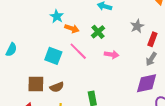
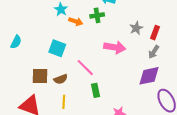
gray star: (137, 26) -> (136, 28), moved
green cross: (98, 32) -> (97, 15), moved, turned 32
pink line: (78, 51) -> (85, 68), moved
pink arrow: (112, 55) -> (115, 47), size x1.5

